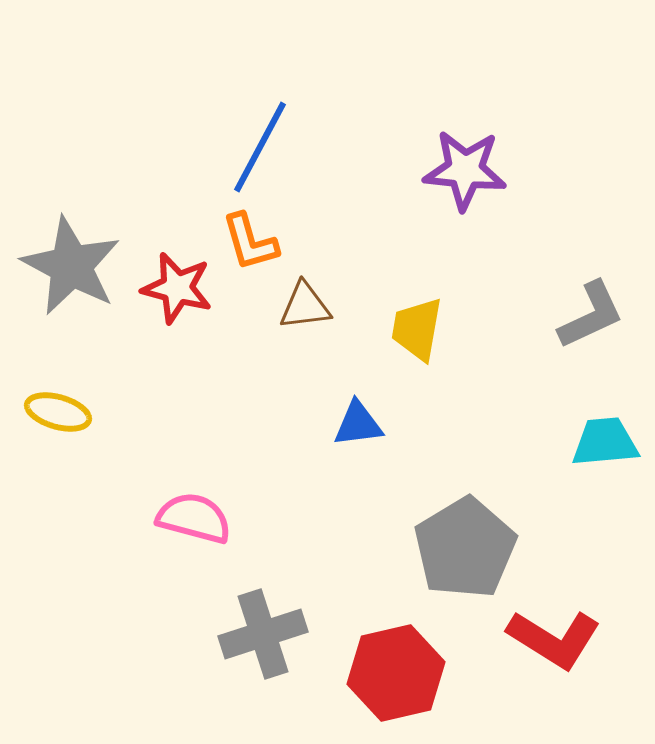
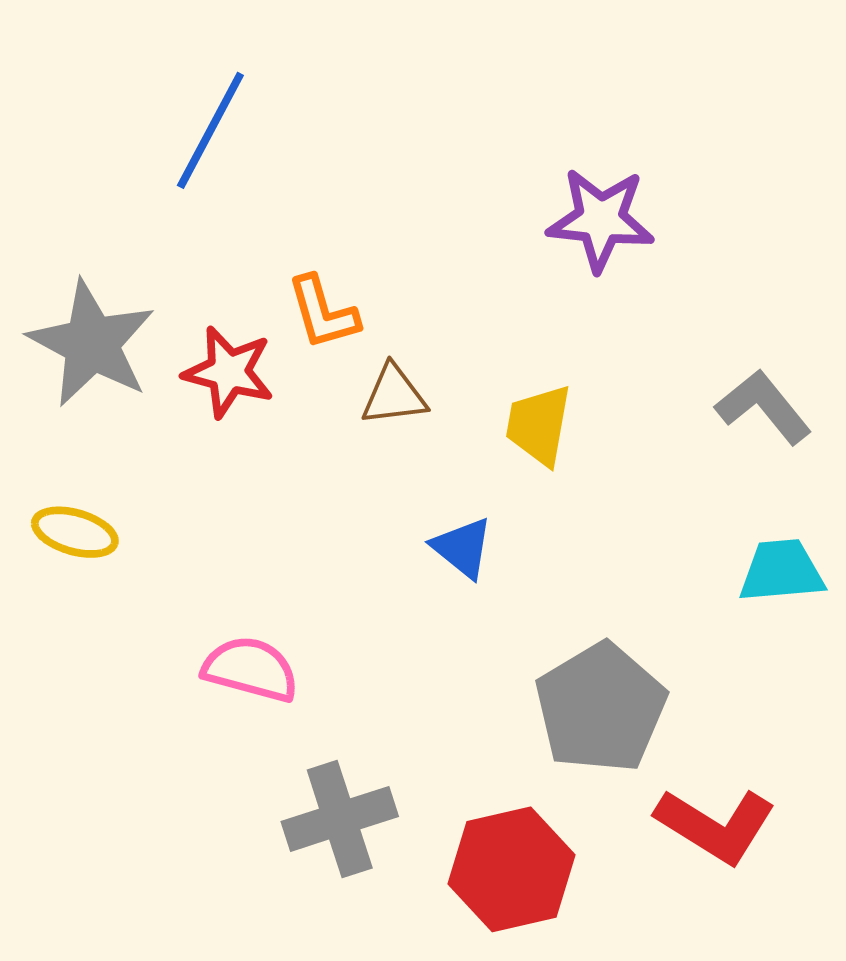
blue line: (260, 147) -> (210, 130), moved
gray L-shape: (591, 315) -> (763, 407), turned -104
blue triangle: (358, 424) -> (462, 548), turned 46

